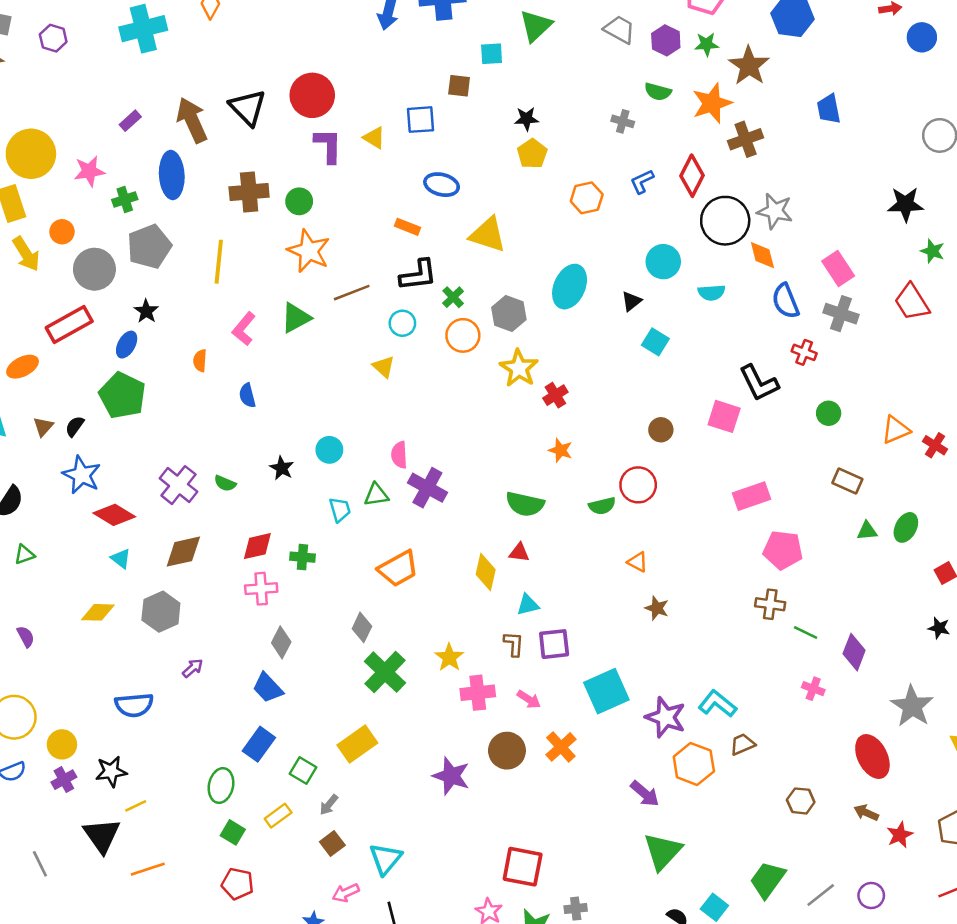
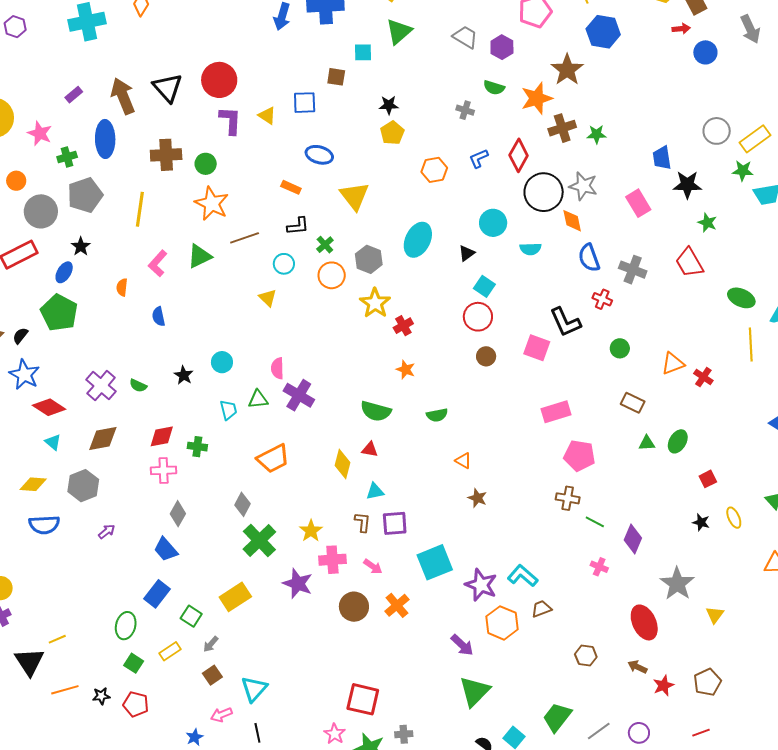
green star: (707, 44) -> (597, 134), moved
blue trapezoid: (829, 109) -> (662, 158), moved
pink star: (89, 171) -> (40, 133), turned 30
yellow triangle: (488, 235) -> (354, 196), turned 32
pink rectangle: (838, 268) -> (638, 203), moved
black L-shape: (418, 275) -> (298, 226), size x0.7
red circle: (638, 485) -> (478, 317), moved
blue semicircle: (134, 705) -> (44, 525), moved
black star: (111, 771) -> (101, 696), moved, size x0.7
purple star: (451, 776) -> (298, 584), moved

